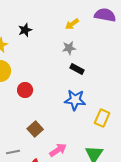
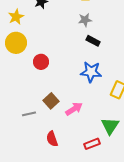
pink arrow: (58, 150) -> (74, 109), moved
gray line: (13, 152) -> (29, 114), moved

